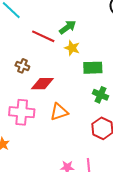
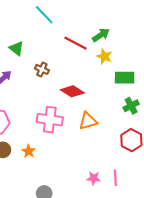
brown cross: (22, 66) -> (42, 69), moved
red diamond: (42, 84) -> (72, 91), turned 30
green cross: (100, 95) -> (131, 106), turned 35

